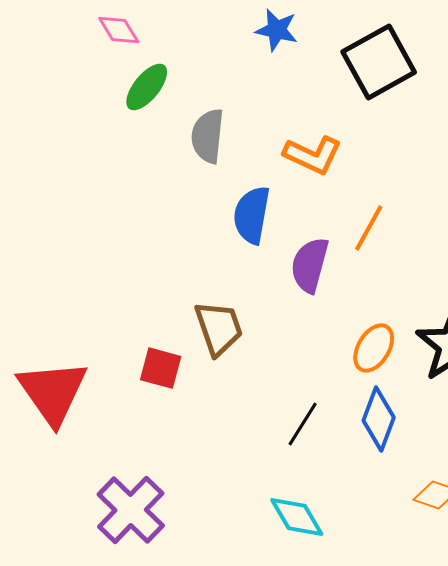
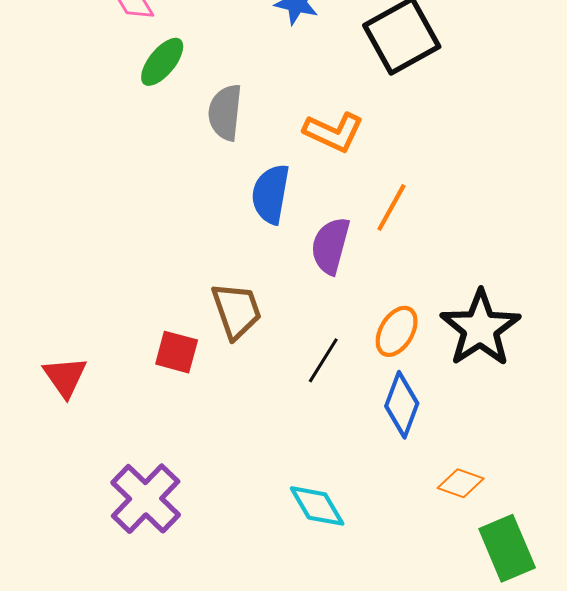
red triangle: (53, 392) -> (65, 377), size x0.6
black line: (303, 424) -> (323, 360), moved

